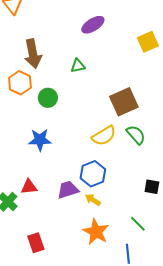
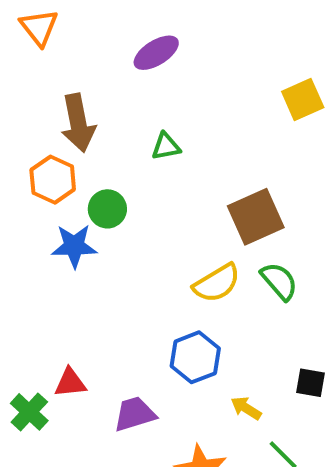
purple ellipse: (93, 25) -> (156, 53), moved
blue star: (40, 140) -> (74, 246), moved
purple trapezoid: (68, 190) -> (135, 414), moved
yellow arrow: (93, 200) -> (246, 408), moved

